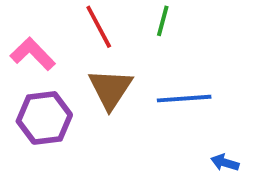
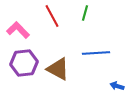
brown triangle: (110, 89) -> (58, 69), moved, turned -35

